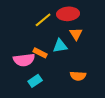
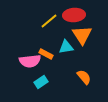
orange triangle: (76, 34) -> (82, 35), size x1.5
orange semicircle: (78, 76) -> (84, 77), turned -133

